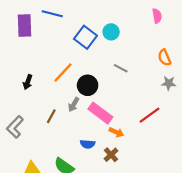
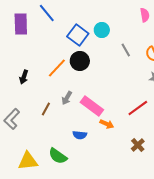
blue line: (52, 14) -> (47, 13), turned 36
gray line: (121, 68) -> (126, 50), moved, turned 32
black circle: (88, 85) -> (80, 61), moved
brown cross: (111, 155) -> (138, 145), moved

